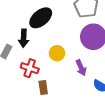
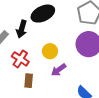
purple arrow: (81, 68) -> (59, 70), moved, turned 63

